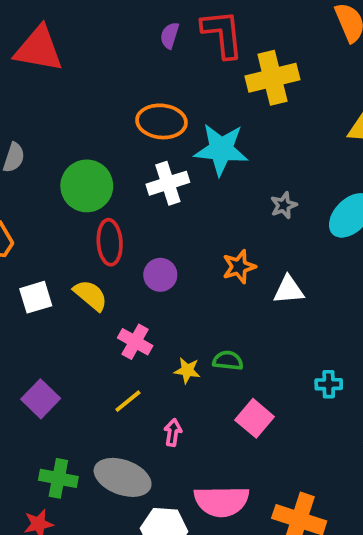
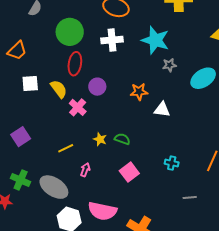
cyan star: (221, 149) -> (155, 40), moved
pink cross: (135, 342) -> (78, 107), moved

